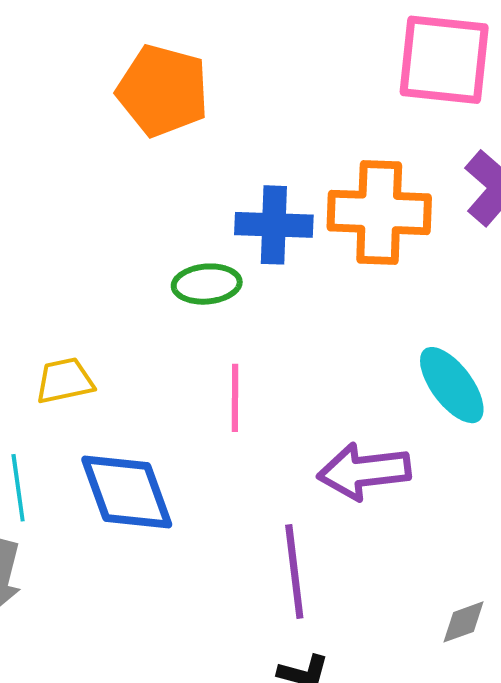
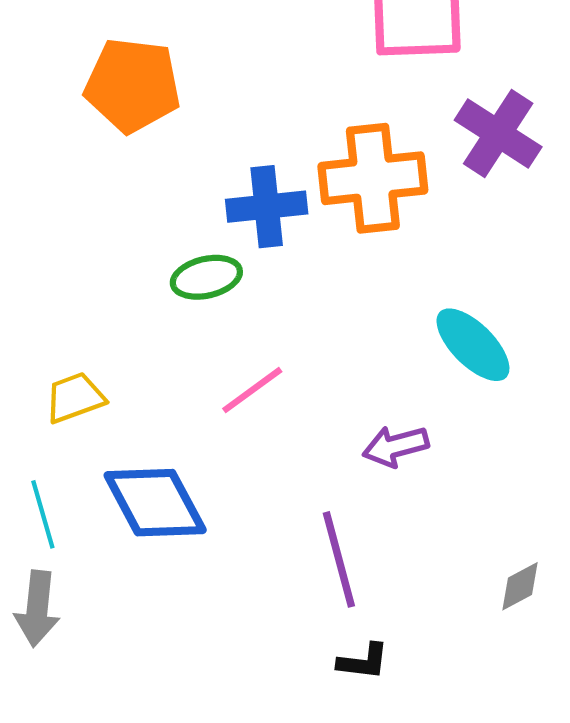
pink line: (235, 398) -> (252, 390), turned 62
purple arrow: (364, 471) -> (396, 446), size x0.7

